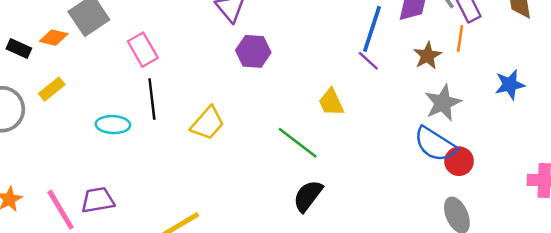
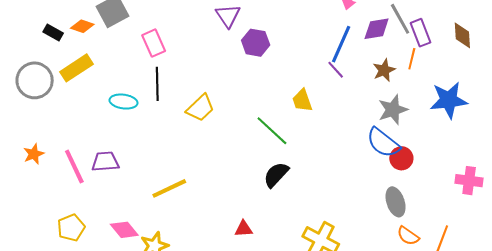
purple hexagon: (253, 51) -> (256, 43), moved
blue star: (510, 85) -> (449, 100), size x1.5
yellow rectangle: (52, 89) -> (77, 68), size x1.5

